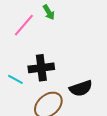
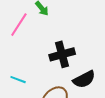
black cross: (41, 68) -> (62, 54), moved

